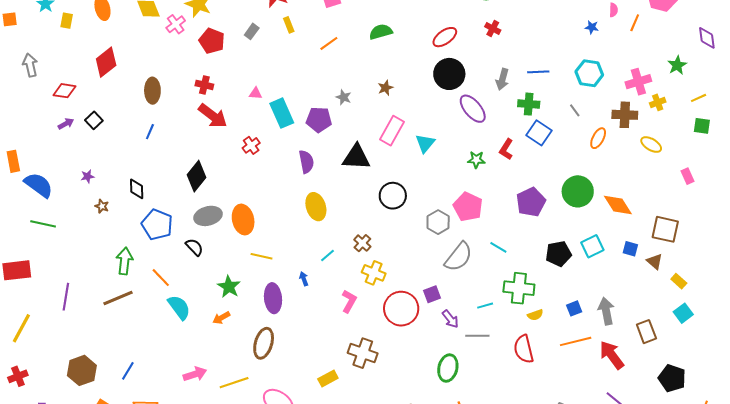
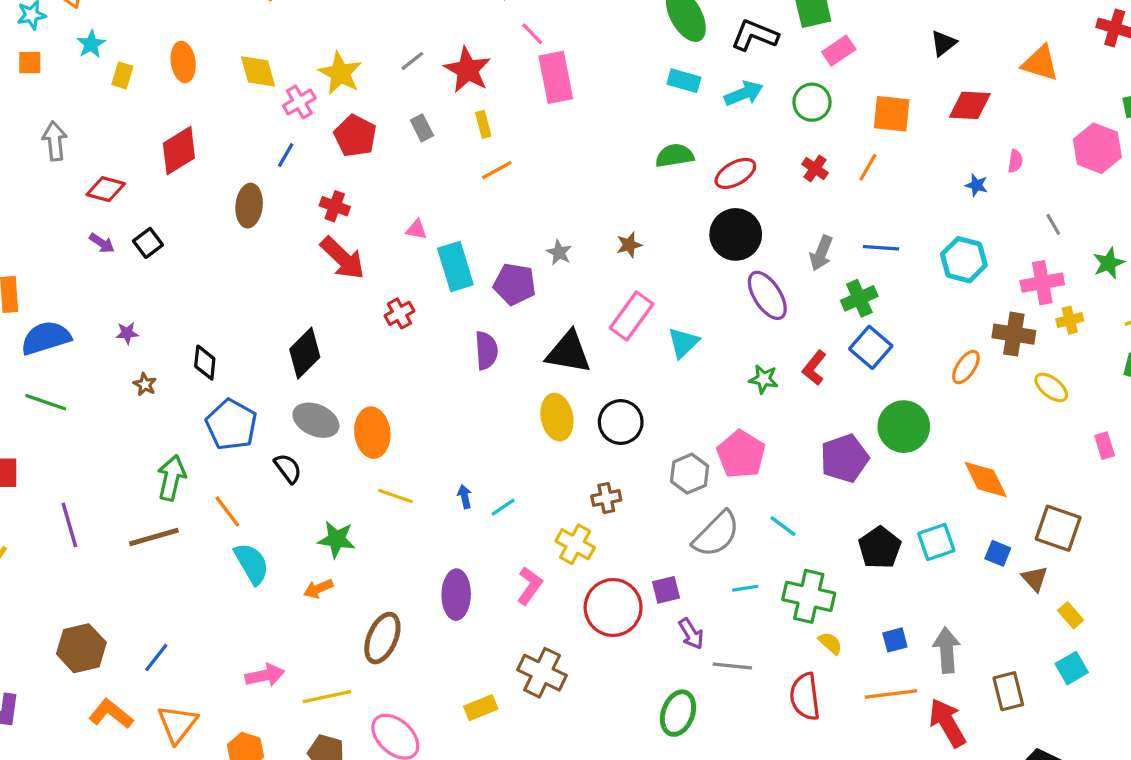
orange line: (635, 23) -> (868, 167), moved
gray rectangle: (252, 31) -> (422, 128), turned -70
green semicircle: (381, 32) -> (675, 156), moved
orange line: (329, 43) -> (497, 170), moved
green cross: (529, 104) -> (859, 298), turned -35
gray line: (575, 110) -> (1053, 224), moved
purple arrow: (66, 124) -> (102, 243), turned 56
blue line: (150, 132) -> (286, 155), moved
blue semicircle: (39, 185) -> (46, 338), turned -60
green circle: (578, 191) -> (904, 427), moved
yellow ellipse: (316, 207) -> (557, 417), moved
gray ellipse: (208, 216) -> (316, 420), turned 32
brown cross: (362, 243) -> (606, 498), moved, turned 30
black pentagon: (558, 254) -> (880, 548), turned -30
blue arrow: (304, 279) -> (465, 497), moved
green star: (229, 287) -> (337, 539), turned -30
purple line: (66, 297) -> (69, 525), turned -32
purple ellipse: (273, 298) -> (456, 595), moved
cyan line: (485, 306) -> (745, 588), moved
yellow semicircle: (535, 315) -> (830, 643), turned -126

